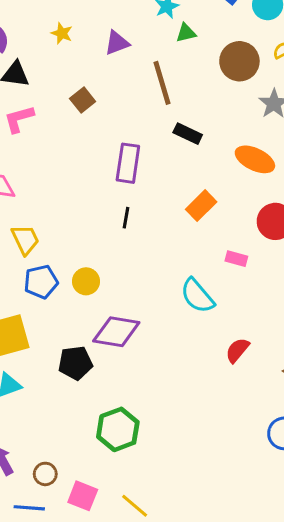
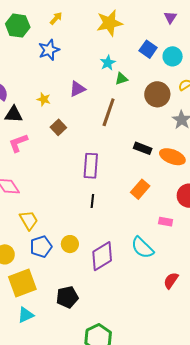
yellow star: (62, 33) -> (44, 99), moved
brown line: (162, 83) -> (109, 112), turned 40
black rectangle: (188, 134) -> (143, 148), moved
purple diamond: (116, 332) -> (102, 256), moved, turned -36

